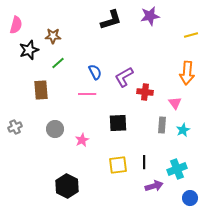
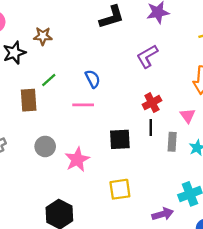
green line: (58, 63) -> (49, 80), moved
purple L-shape: (124, 77) -> (147, 56), moved
red cross: (145, 92) -> (152, 103), turned -35
pink star: (82, 140) -> (77, 160), size x1.5
black line: (144, 162) -> (151, 127), moved

